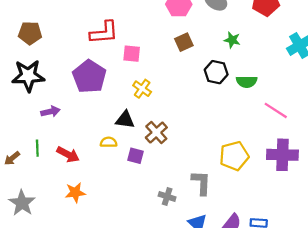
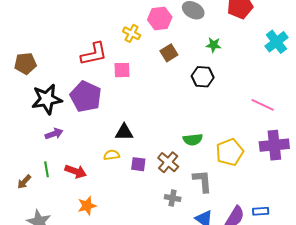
black star: (28, 76) -> (47, 99), moved
green semicircle: (247, 82) -> (193, 140), moved
yellow cross: (142, 89) -> (132, 33), moved
brown cross: (156, 132) -> (168, 162), moved

